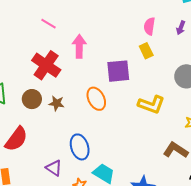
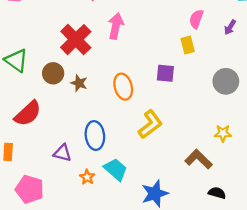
purple square: (118, 71) -> (165, 73), moved, size x0.7
yellow L-shape: (151, 105) -> (150, 124), moved, turned -68
purple triangle: (54, 168) -> (62, 153), turned -30

